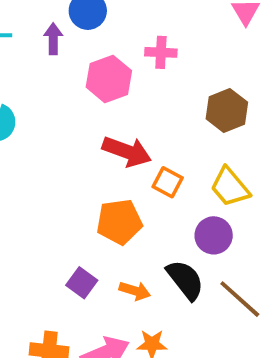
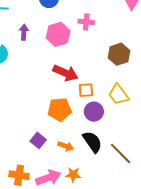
purple arrow: (53, 39) -> (24, 32), moved
orange square: (168, 182) -> (86, 90), turned -35
purple circle: (214, 235) -> (94, 112), moved

